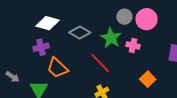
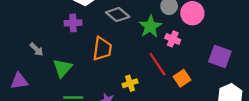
red line: (100, 63) -> (158, 64), moved
orange trapezoid: (57, 68) -> (102, 49), moved, turned -135

